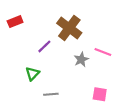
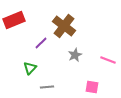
red rectangle: (15, 22) -> (14, 20), size x1.5
pink line: (103, 52) -> (108, 60), moved

